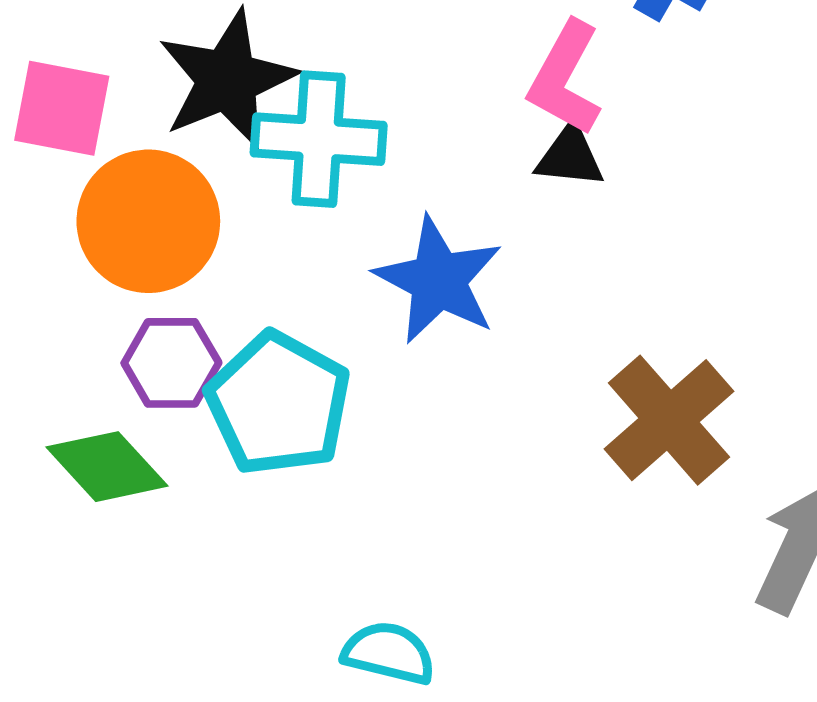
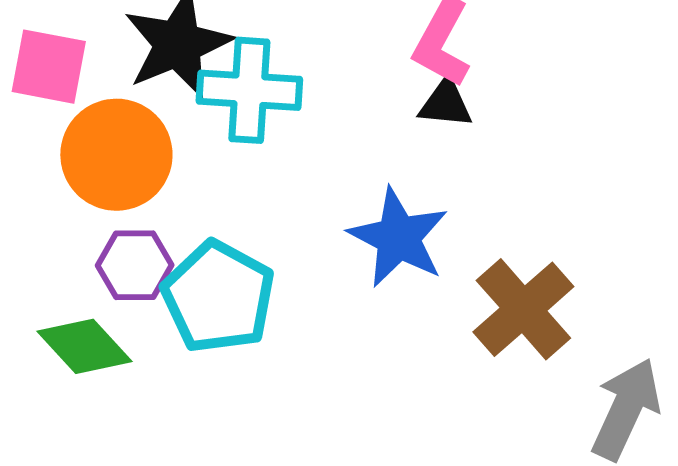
blue star: (438, 280) -> (398, 238), moved

